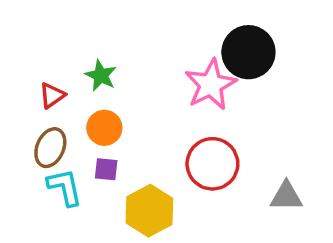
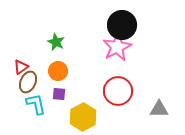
black circle: (248, 52) -> (122, 25), moved
red triangle: (52, 95) -> (21, 67), moved

